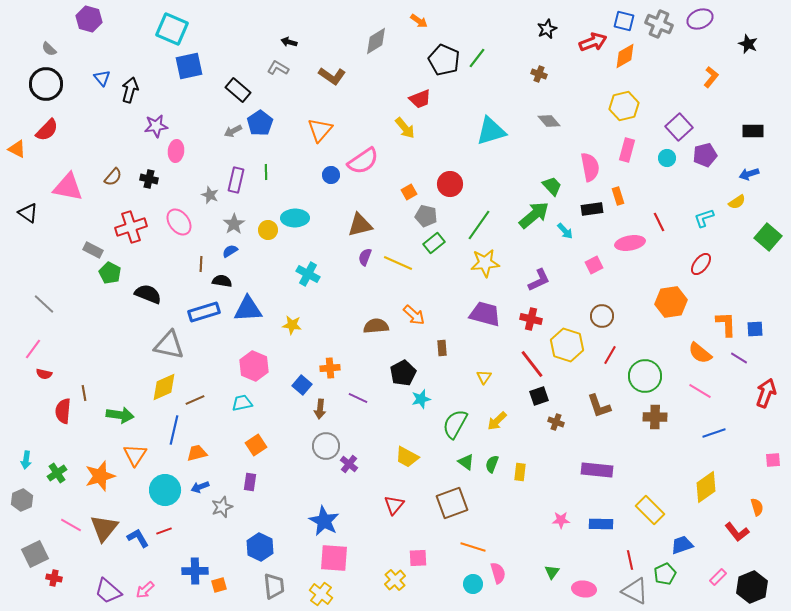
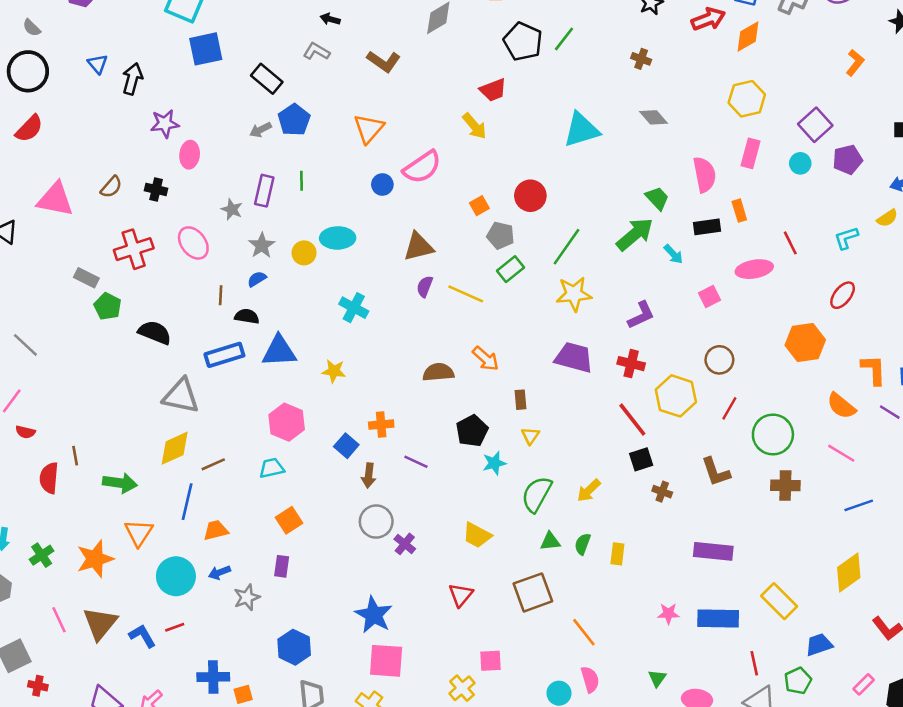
yellow triangle: (484, 377) -> (530, 436), moved
green triangle: (466, 462) -> (550, 541), turned -42
blue rectangle: (601, 524) -> (718, 619), size x1.4
pink line: (71, 525) -> (59, 620), turned 35
orange line: (473, 547) -> (584, 632), moved, turned 35

